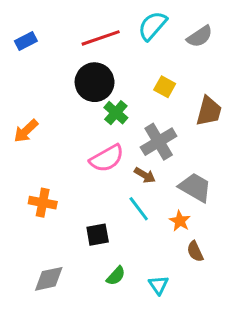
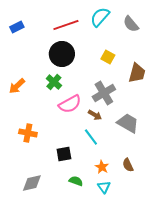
gray semicircle: (200, 36) -> (131, 24), turned 84
green cross: (116, 113) -> (54, 82), moved
orange star: (180, 221) -> (102, 167), moved
green semicircle: (116, 276) -> (76, 181), turned -112

